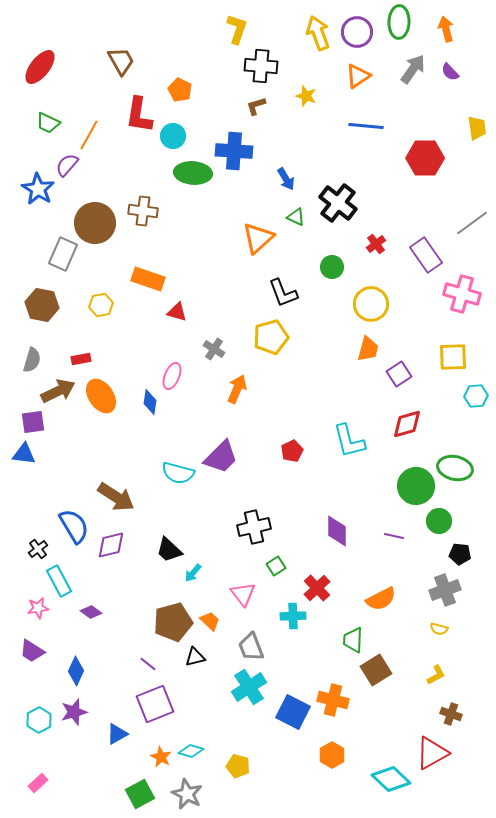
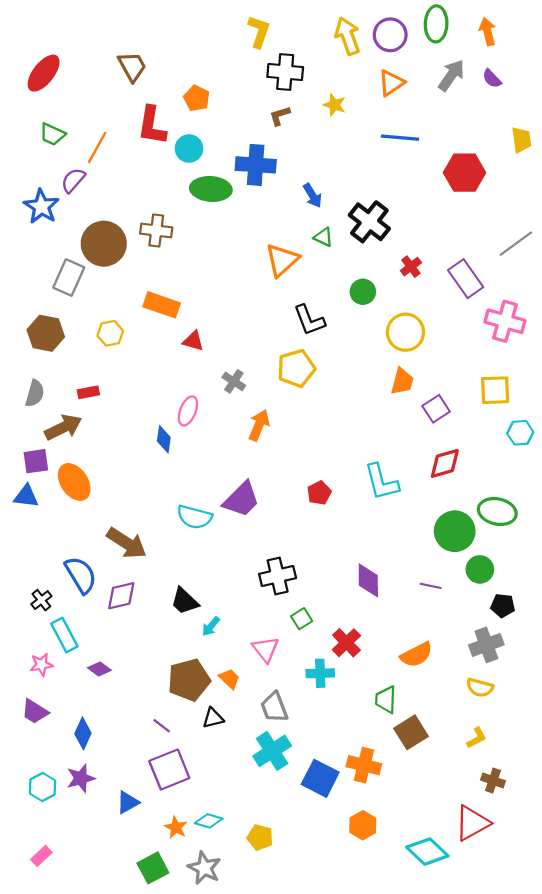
orange ellipse: (101, 396) -> (74, 482), moved
yellow semicircle: (439, 629) -> (480, 688), size x1.4

